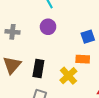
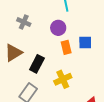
blue square: (88, 37) -> (85, 42), moved
orange rectangle: (83, 59) -> (66, 47), moved, turned 56

